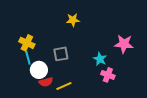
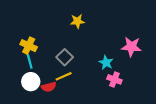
gray square: (61, 54) -> (65, 57), turned -35
white circle: (39, 70) -> (31, 82), moved
yellow line: (64, 86) -> (64, 76), moved

